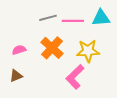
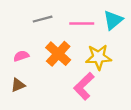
gray line: (48, 18) -> (43, 19), moved
cyan triangle: (101, 18) -> (113, 20), turned -36

